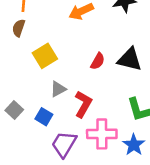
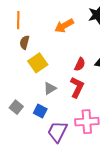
brown semicircle: (19, 28) -> (25, 42), moved
red L-shape: (83, 104) -> (77, 87), moved

